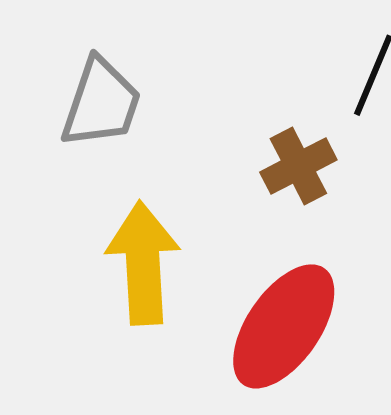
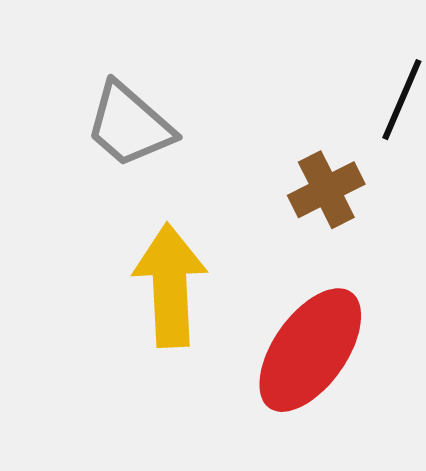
gray trapezoid: (101, 103) -> (129, 125), turned 112

